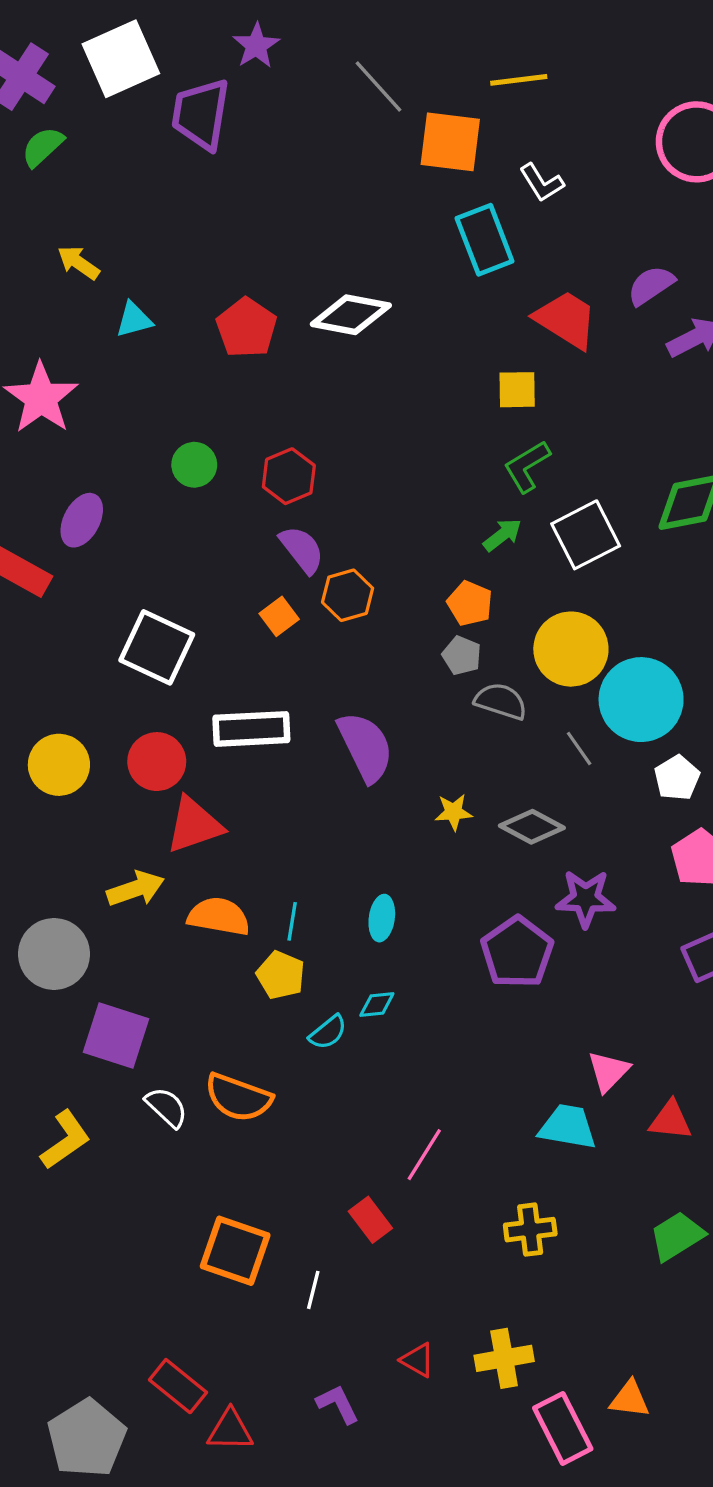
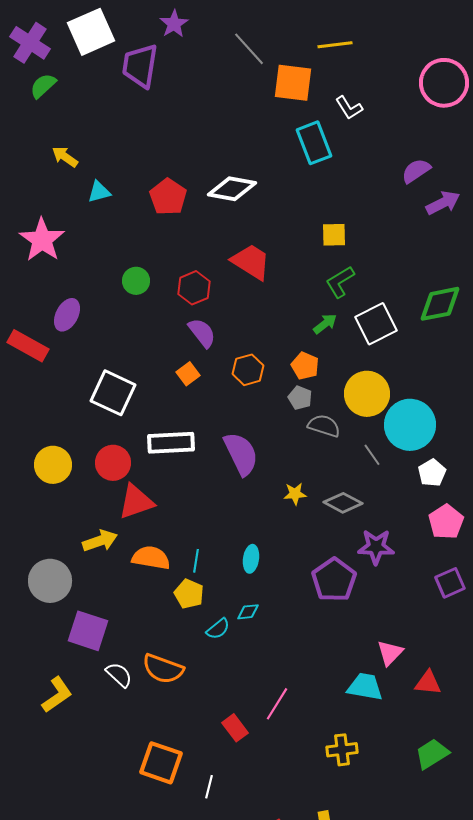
red trapezoid: (566, 320) -> (251, 262), moved
orange hexagon: (348, 595) -> (248, 370), moved
red rectangle: (370, 1220) -> (235, 728), moved

